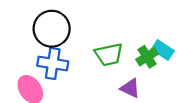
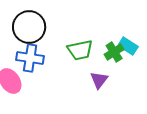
purple triangle: (130, 88) -> (99, 80), turned 42

